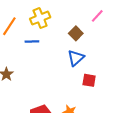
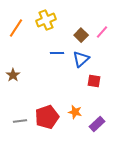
pink line: (97, 16) -> (102, 32), moved
blue line: (32, 42) -> (57, 53), moved

